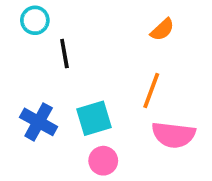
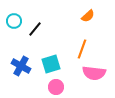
cyan circle: (35, 20) -> (14, 21), moved
black line: (64, 54) -> (35, 29), turned 49

